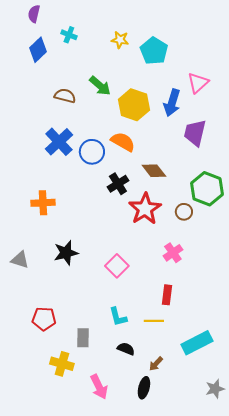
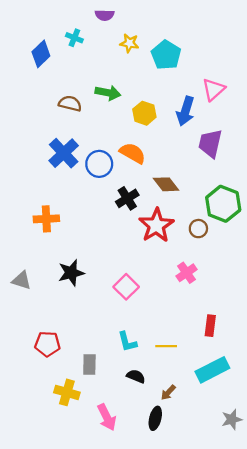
purple semicircle: (34, 14) -> (105, 15), moved, turned -102
green arrow: (100, 86) -> (108, 93), turned -30
yellow hexagon: (134, 105) -> (144, 113), size x0.7
red rectangle: (167, 295) -> (210, 326), moved

